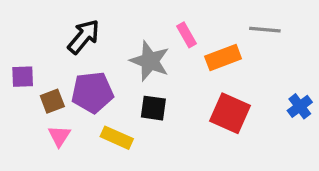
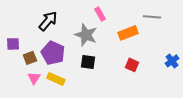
pink rectangle: (186, 35) -> (100, 14), moved
purple pentagon: (92, 92) -> (53, 53), turned 30
red square: (230, 113) -> (132, 65), size x0.6
yellow rectangle: (117, 138) -> (56, 79), moved

